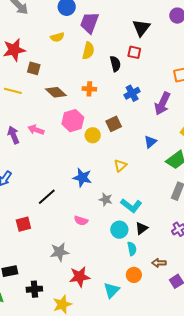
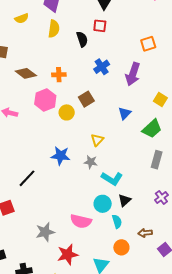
orange cross: (89, 89) -> (59, 75), moved
gray star: (106, 199) -> (91, 162), moved
pink semicircle: (81, 221) -> (81, 221), moved, size x1.5

